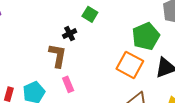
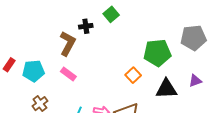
orange square: (130, 65) -> (133, 75), size x0.6
pink rectangle: (68, 84) -> (68, 74), turned -49

